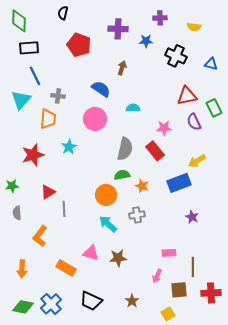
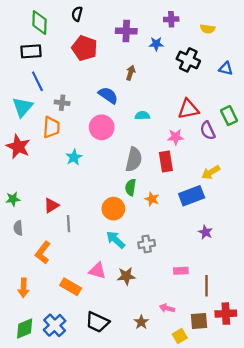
black semicircle: (63, 13) -> (77, 14), moved
green diamond: (19, 21) -> (40, 22), moved
red triangle: (187, 96) -> (188, 109), moved
red rectangle: (155, 151) -> (166, 162), turned 30
red star: (33, 155) -> (18, 147), moved, turned -30
green semicircle: (122, 175) -> (131, 187), turned -70
gray cross: (137, 215) -> (147, 244), moved
pink arrow: (157, 276) -> (167, 308), moved, turned 80
brown square: (179, 290) -> (199, 321), moved
green diamond: (23, 307) -> (25, 329), turned -35

